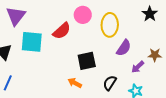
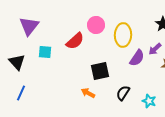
cyan square: (32, 42) -> (45, 52), size x0.6
purple arrow: (138, 67) -> (155, 49), moved

